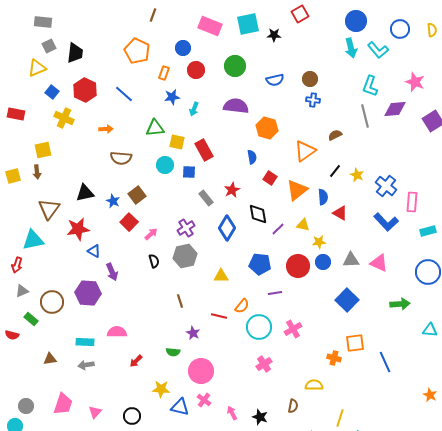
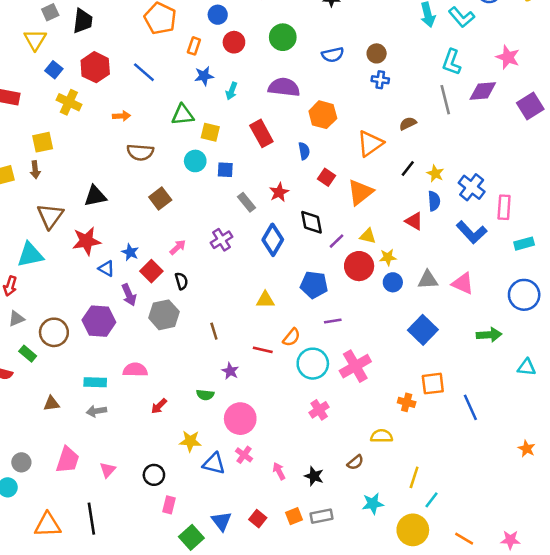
yellow triangle: (37, 68) -> (35, 40), turned -36
red rectangle: (204, 150) -> (261, 133), moved
blue semicircle: (323, 197) -> (434, 201), moved
blue star: (113, 201) -> (130, 252), moved
red square: (129, 222) -> (151, 271), moved
gray hexagon: (185, 256) -> (164, 315), moved
red circle: (298, 266) -> (359, 266), moved
pink cross: (293, 329) -> (355, 366), size x1.4
brown semicircle: (293, 406) -> (355, 462), turned 40

